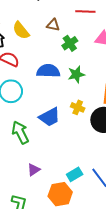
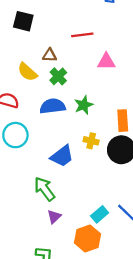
yellow semicircle: (21, 30) -> (27, 72), moved
green cross: (70, 43) -> (58, 76), moved
green arrow: (20, 132) -> (44, 189), moved

